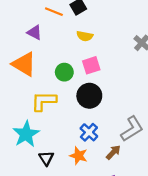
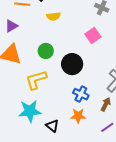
purple triangle: (34, 32) -> (11, 26), turned -40
pink square: (91, 65) -> (93, 35), moved
cyan star: (26, 134) -> (30, 111), turned -30

